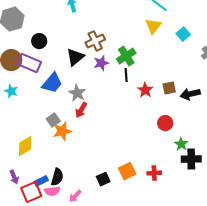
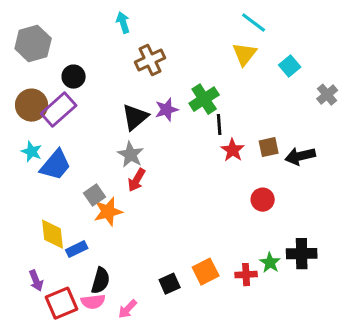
brown cross: (95, 41) -> (150, 60), moved
black triangle: (75, 57) -> (135, 117), moved
purple rectangle: (29, 63) -> (59, 110), turned -65
black line: (126, 75) -> (219, 125), moved
blue trapezoid: (52, 83) -> (56, 165), moved
green star: (181, 144) -> (270, 263), moved
yellow diamond: (25, 146) -> (53, 234), turned -65
blue rectangle: (41, 181) -> (77, 249), moved

